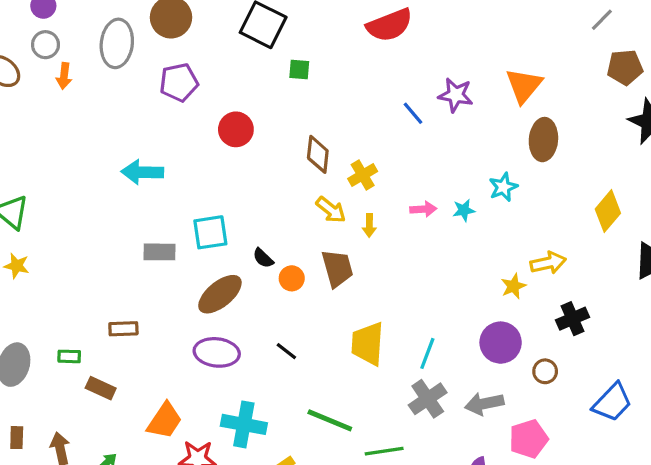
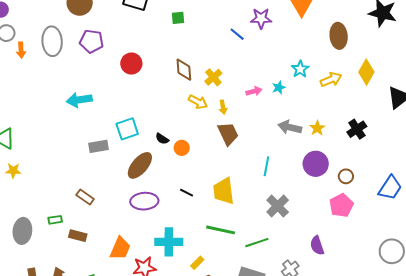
gray ellipse: (117, 43) -> (52, 41), moved
green square: (299, 70) -> (178, 18), moved
purple pentagon: (179, 82) -> (92, 41), turned 30
brown ellipse: (543, 140) -> (339, 36), moved
yellow arrow: (548, 263) -> (331, 79), moved
brown trapezoid: (337, 268) -> (228, 134), moved
black cross: (572, 319) -> (357, 129), moved
brown rectangle: (123, 329) -> (85, 197), turned 48
yellow trapezoid: (368, 344) -> (224, 191), moved
cyan line: (427, 353) -> (266, 166), moved
gray arrow: (484, 404) -> (290, 127), moved, turned 35
pink pentagon: (529, 439) -> (341, 205), moved

